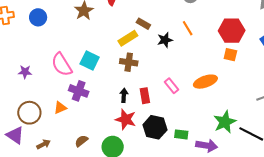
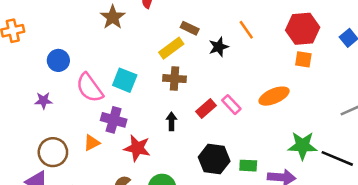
blue circle: (38, 17) -> (58, 60), moved
red rectangle: (145, 96) -> (206, 109), moved, turned 63
red star: (126, 119) -> (137, 148), moved
green star: (225, 122) -> (302, 146), turned 30

